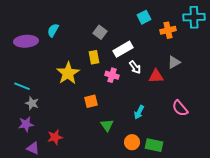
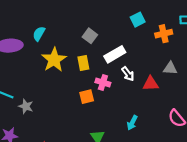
gray triangle: (174, 62) -> (170, 68), turned 32
yellow star: (68, 73) -> (54, 60), moved
orange square: (91, 101) -> (87, 97), moved
gray star: (32, 103) -> (26, 106), moved

